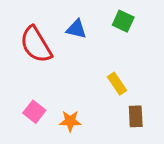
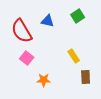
green square: (123, 21) -> (78, 16), turned 32
pink square: (34, 112) -> (27, 58), moved

